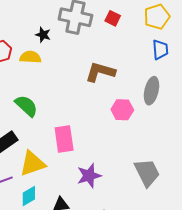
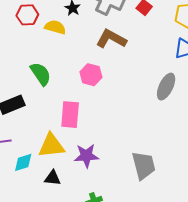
brown L-shape: (100, 72) -> (111, 39), moved
pink hexagon: (122, 110) -> (91, 75), moved
yellow triangle: (32, 163) -> (51, 146), moved

